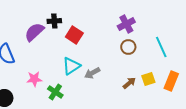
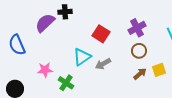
purple cross: (126, 24) -> (137, 28), moved
red square: (74, 35) -> (101, 34), moved
brown circle: (128, 47) -> (139, 51), moved

